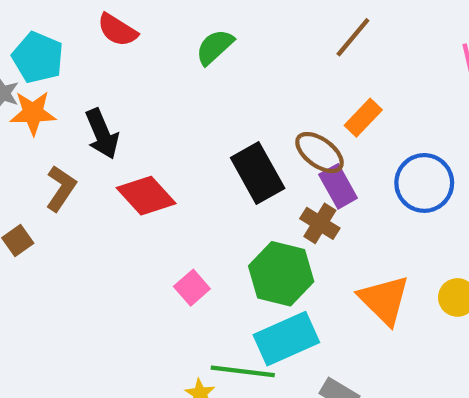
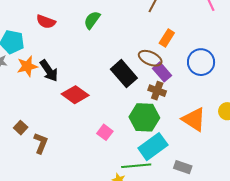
orange star: (33, 113) -> (27, 66), moved
brown L-shape: (61, 188) -> (41, 143), moved

